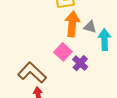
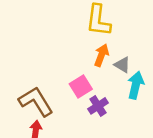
orange arrow: (72, 24) -> (101, 55), size x0.7

